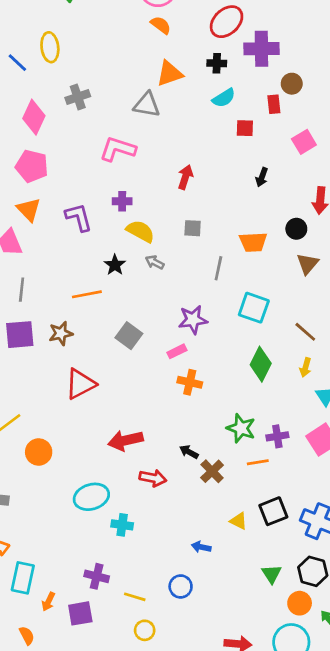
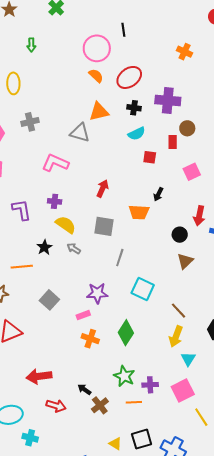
red ellipse: (227, 22) -> (129, 77), moved
gray square: (193, 228) -> (104, 226), size x1.5
orange trapezoid: (253, 242) -> (139, 212), moved
green diamond: (261, 364) -> (126, 333), moved
yellow arrow: (306, 367) -> (176, 336), size x1.5

